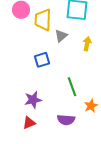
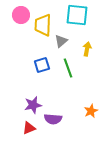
green line: (72, 87) -> (68, 68), moved
purple semicircle: (66, 120) -> (53, 119), moved

